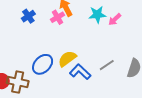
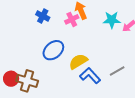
blue cross: (28, 16) -> (43, 16), turned -32
blue ellipse: (43, 64) -> (53, 50), moved

